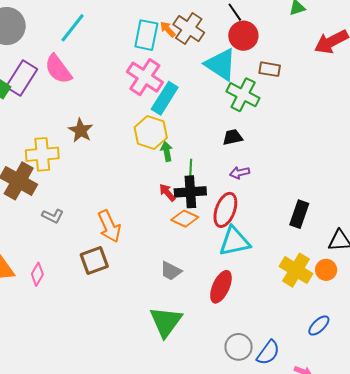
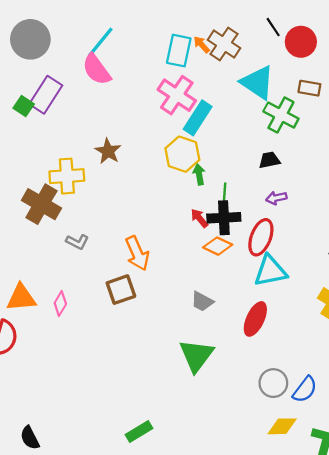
red circle: (243, 36) -> (301, 42), moved
pink semicircle: (58, 69) -> (97, 69), moved

